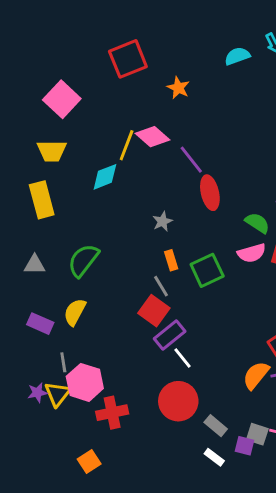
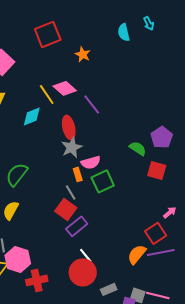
cyan semicircle: (237, 56) -> (124, 32), turned -84
yellow line: (127, 145) -> (47, 94), turned -55
red ellipse: (210, 193) -> (69, 127), moved
gray star: (162, 221) -> (72, 147), size x1.5
pink semicircle: (252, 253) -> (91, 162), moved
white line: (183, 358) -> (86, 255), moved
gray rectangle: (216, 426) -> (109, 289), turned -63

